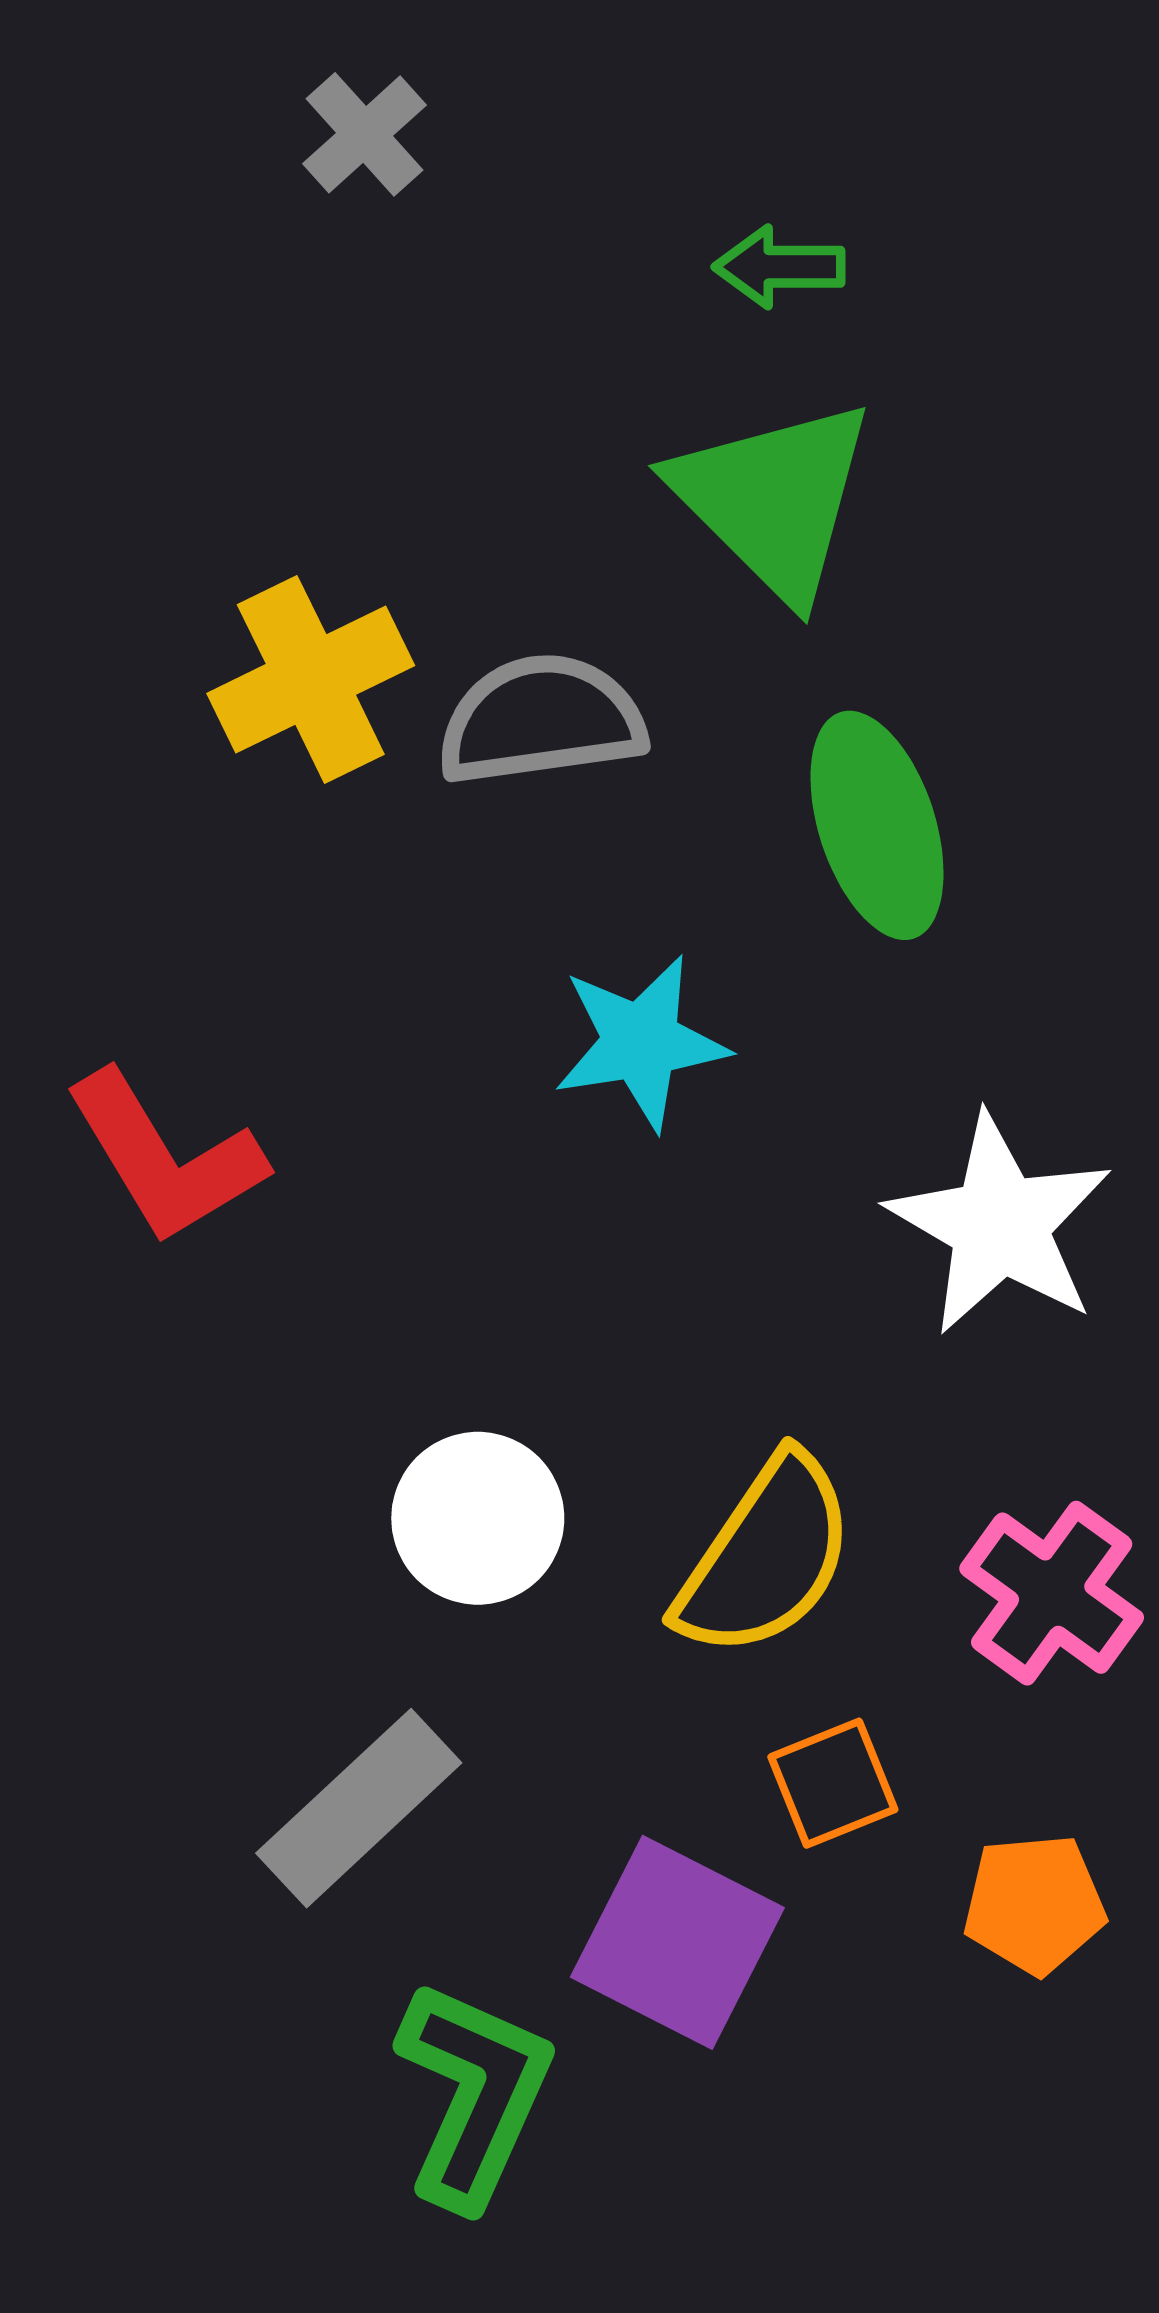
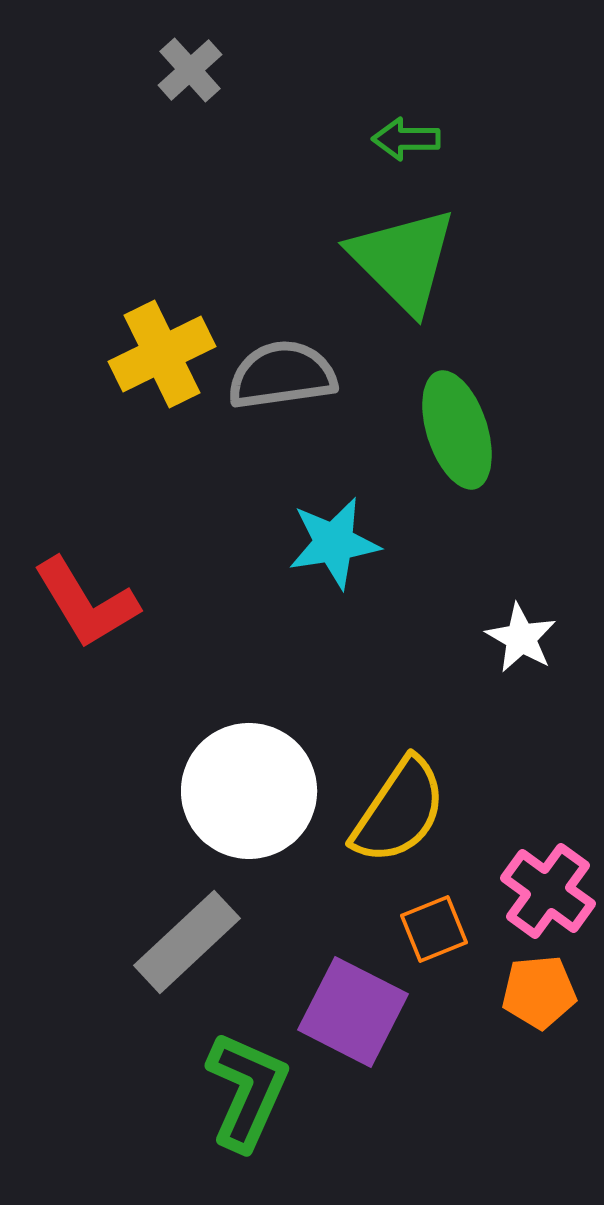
white star: (1000, 1225) -> (521, 638), size x0.6
white circle: (478, 1518) -> (249, 791), size x1.5
pink cross: (1052, 1593) -> (548, 891), moved

